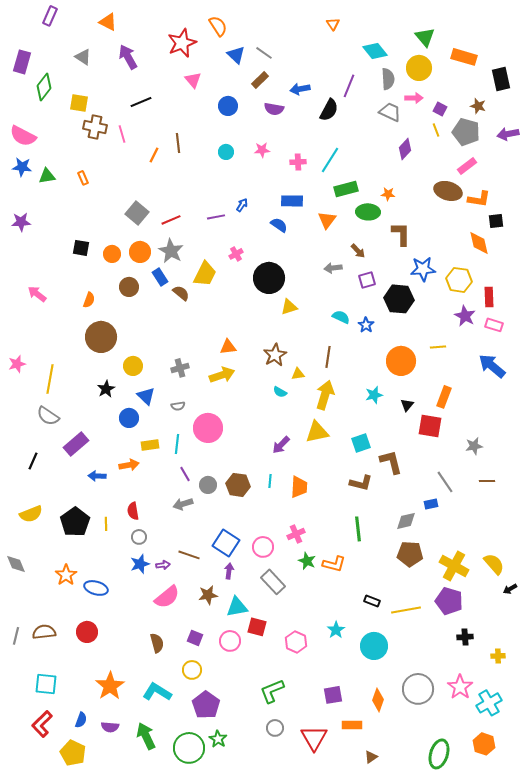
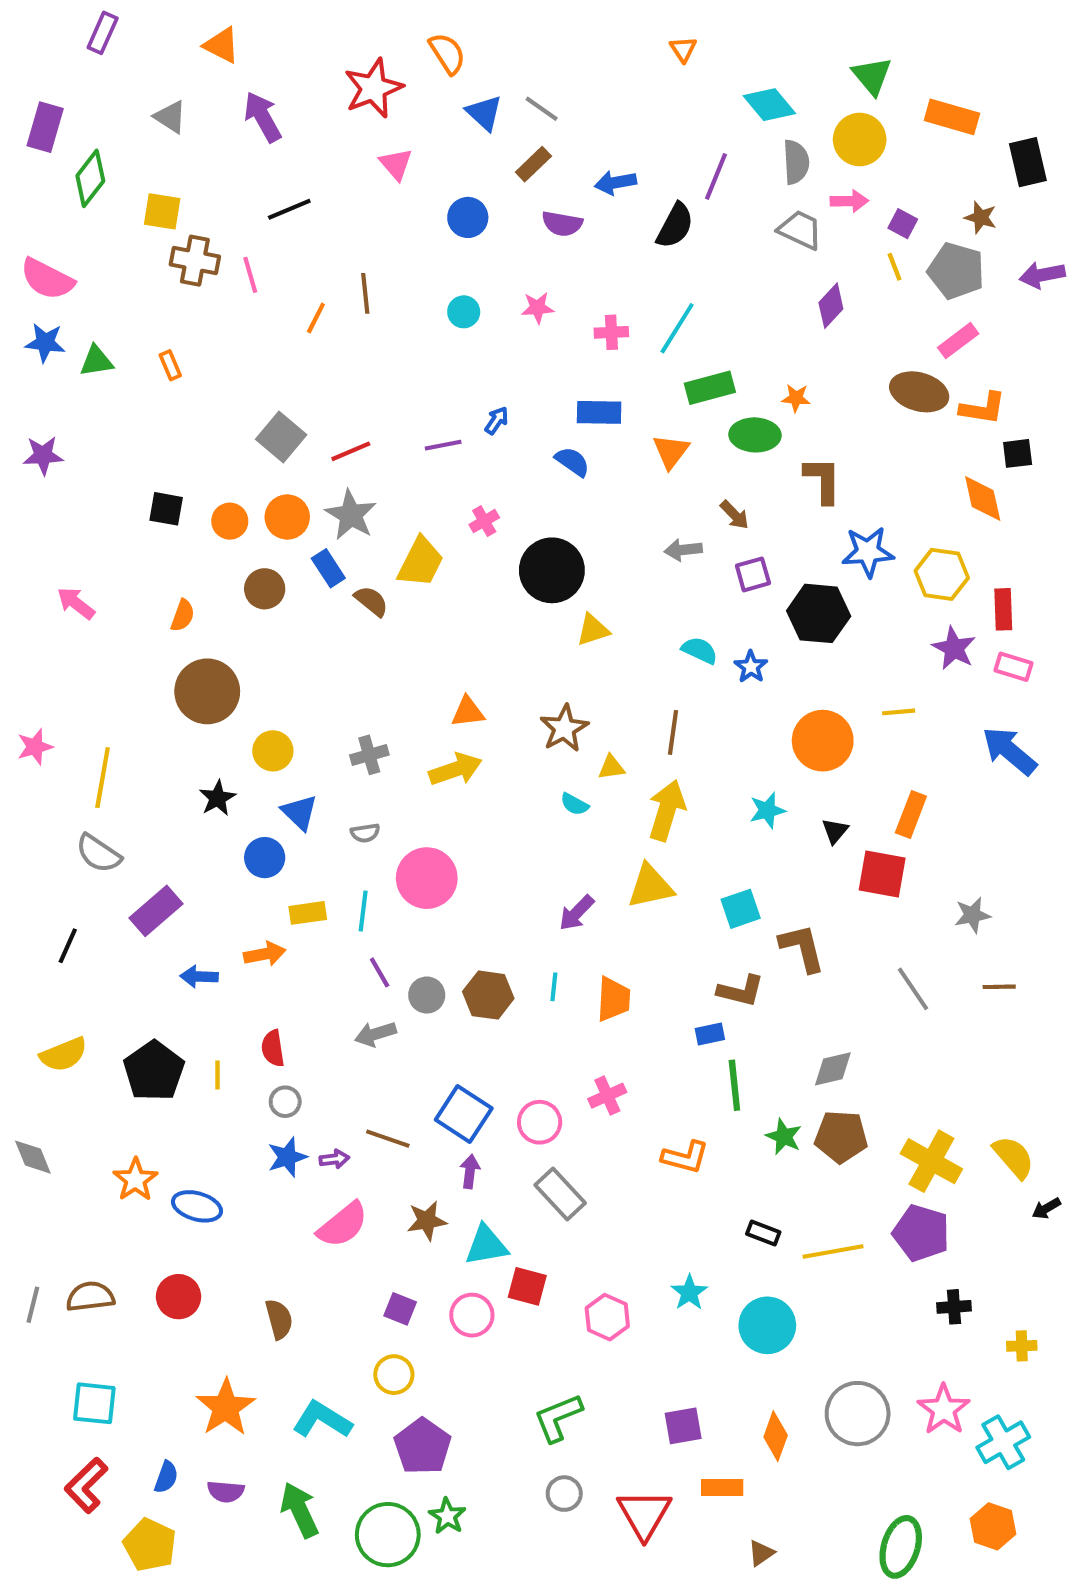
blue rectangle: (431, 504) -> (710, 1034), moved
green star: (307, 561) -> (784, 1137), moved
brown semicircle: (157, 643) -> (279, 1319), moved

